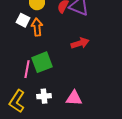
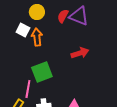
pink line: (27, 69) -> (28, 89), moved

